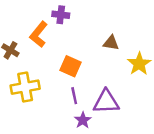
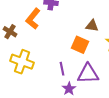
orange square: (71, 66) -> (80, 45), moved
yellow cross: (25, 87) -> (22, 62), turned 30

